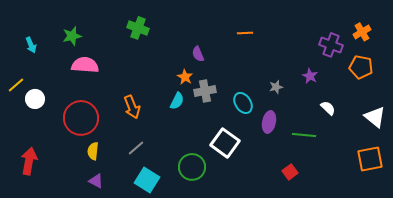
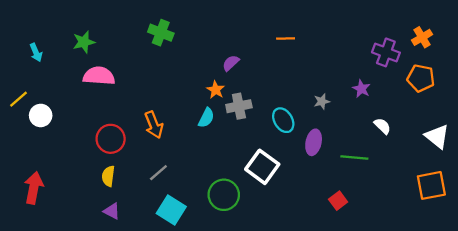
purple semicircle: (198, 54) -> (231, 63), turned 70
red circle: (81, 118) -> (111, 139), moved, size x0.7

